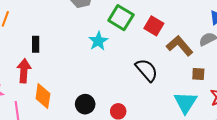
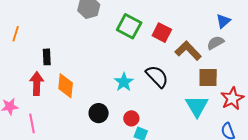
cyan star: (98, 41) -> (124, 82), moved
brown square: (198, 74) -> (208, 77), size x1.5
orange diamond: (43, 96) -> (66, 86), moved

